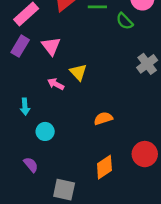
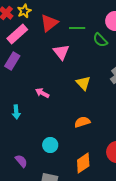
pink triangle: (51, 46) -> (61, 52), moved
yellow triangle: (78, 72) -> (83, 83), moved
cyan circle: (45, 131) -> (50, 145), moved

